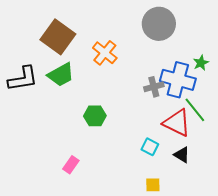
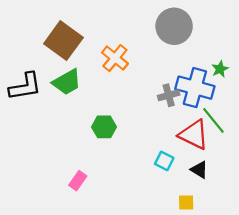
yellow square: (153, 185) -> (186, 203), moved

